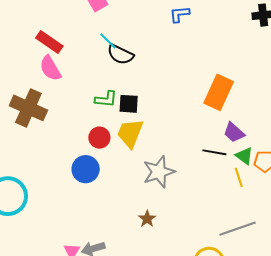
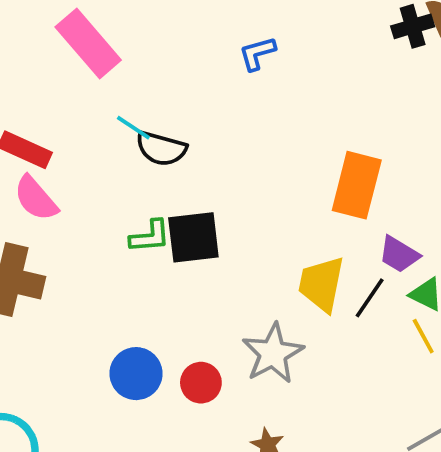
black square: (129, 104) -> (193, 237), size x1.4
yellow trapezoid: (130, 133) -> (321, 284), moved
red circle: (99, 138) -> (201, 383), moved
black line: (214, 152) -> (370, 298), turned -55

